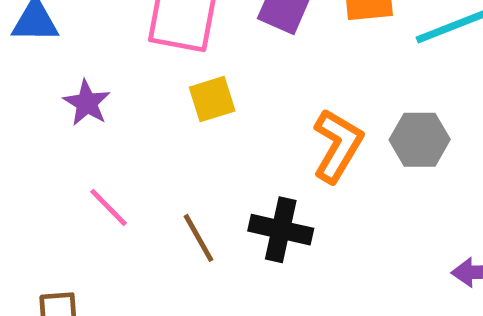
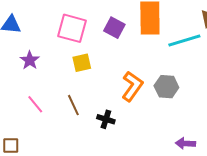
black cross: (281, 230) -> (106, 119), size x0.7
brown line: (199, 238) -> (73, 105), moved

